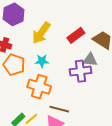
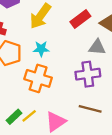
purple cross: (81, 71) -> (88, 74), moved
brown line: (59, 109) -> (90, 109), moved

